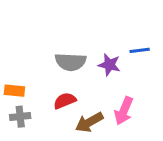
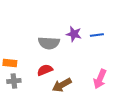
purple star: (109, 65) -> (74, 34), moved
pink arrow: (124, 111) -> (100, 79), moved

